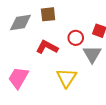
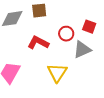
gray triangle: (92, 54) -> (82, 50), turned 36

